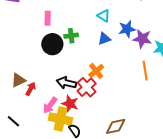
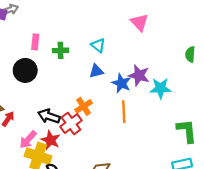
blue star: (127, 29) -> (121, 83), moved, turned 30
green cross: (71, 36) -> (61, 50), moved
black circle: (52, 44) -> (25, 70), moved
orange line: (145, 71) -> (124, 112), moved

